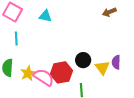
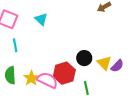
cyan triangle: (45, 16) -> (41, 19), turned 40
purple semicircle: (116, 62) -> (117, 66), moved, turned -128

